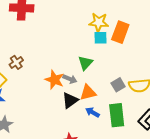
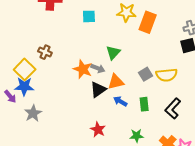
cyan square: (101, 38) -> (89, 16), moved
brown cross: (16, 62) -> (45, 52), turned -32
green rectangle: (117, 115) -> (144, 104), size x0.6

